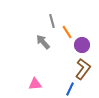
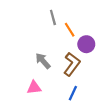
gray arrow: (43, 42) -> (43, 61), moved
brown L-shape: (83, 69) -> (72, 64), moved

